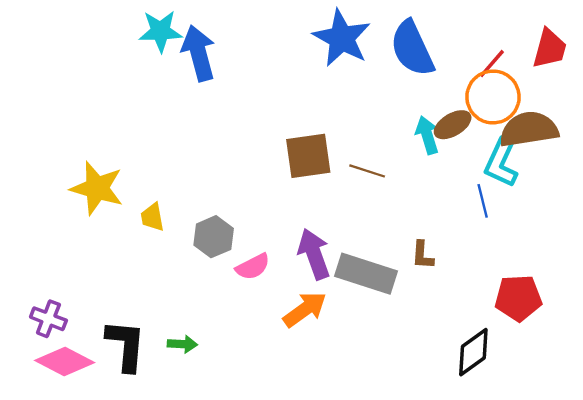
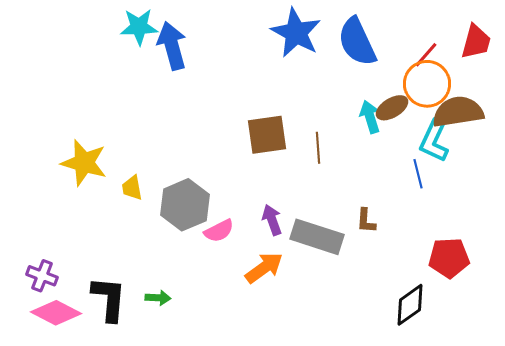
brown line: (367, 171) -> (318, 148), turned 68
gray hexagon: (214, 237) -> (185, 205), size x1.4
purple arrow: (314, 254) -> (272, 220), size x0.7

